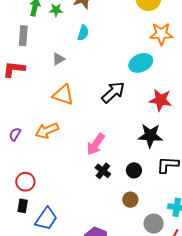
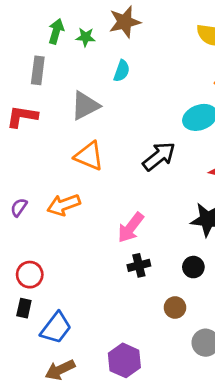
gray triangle: (58, 59) -> (85, 106), size x1.6
black circle: (134, 170) -> (193, 267), moved
black cross: (103, 171) -> (139, 265), turned 35

